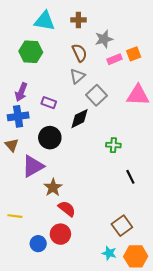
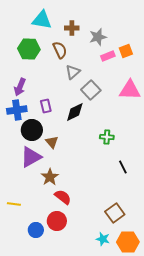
brown cross: (78, 20) -> (72, 28), moved
brown semicircle: (80, 53) -> (60, 50), moved
purple rectangle: (49, 103) -> (46, 106), moved, turned 56
black circle: (50, 138) -> (32, 130), moved
brown triangle: (12, 145) -> (52, 142), moved

